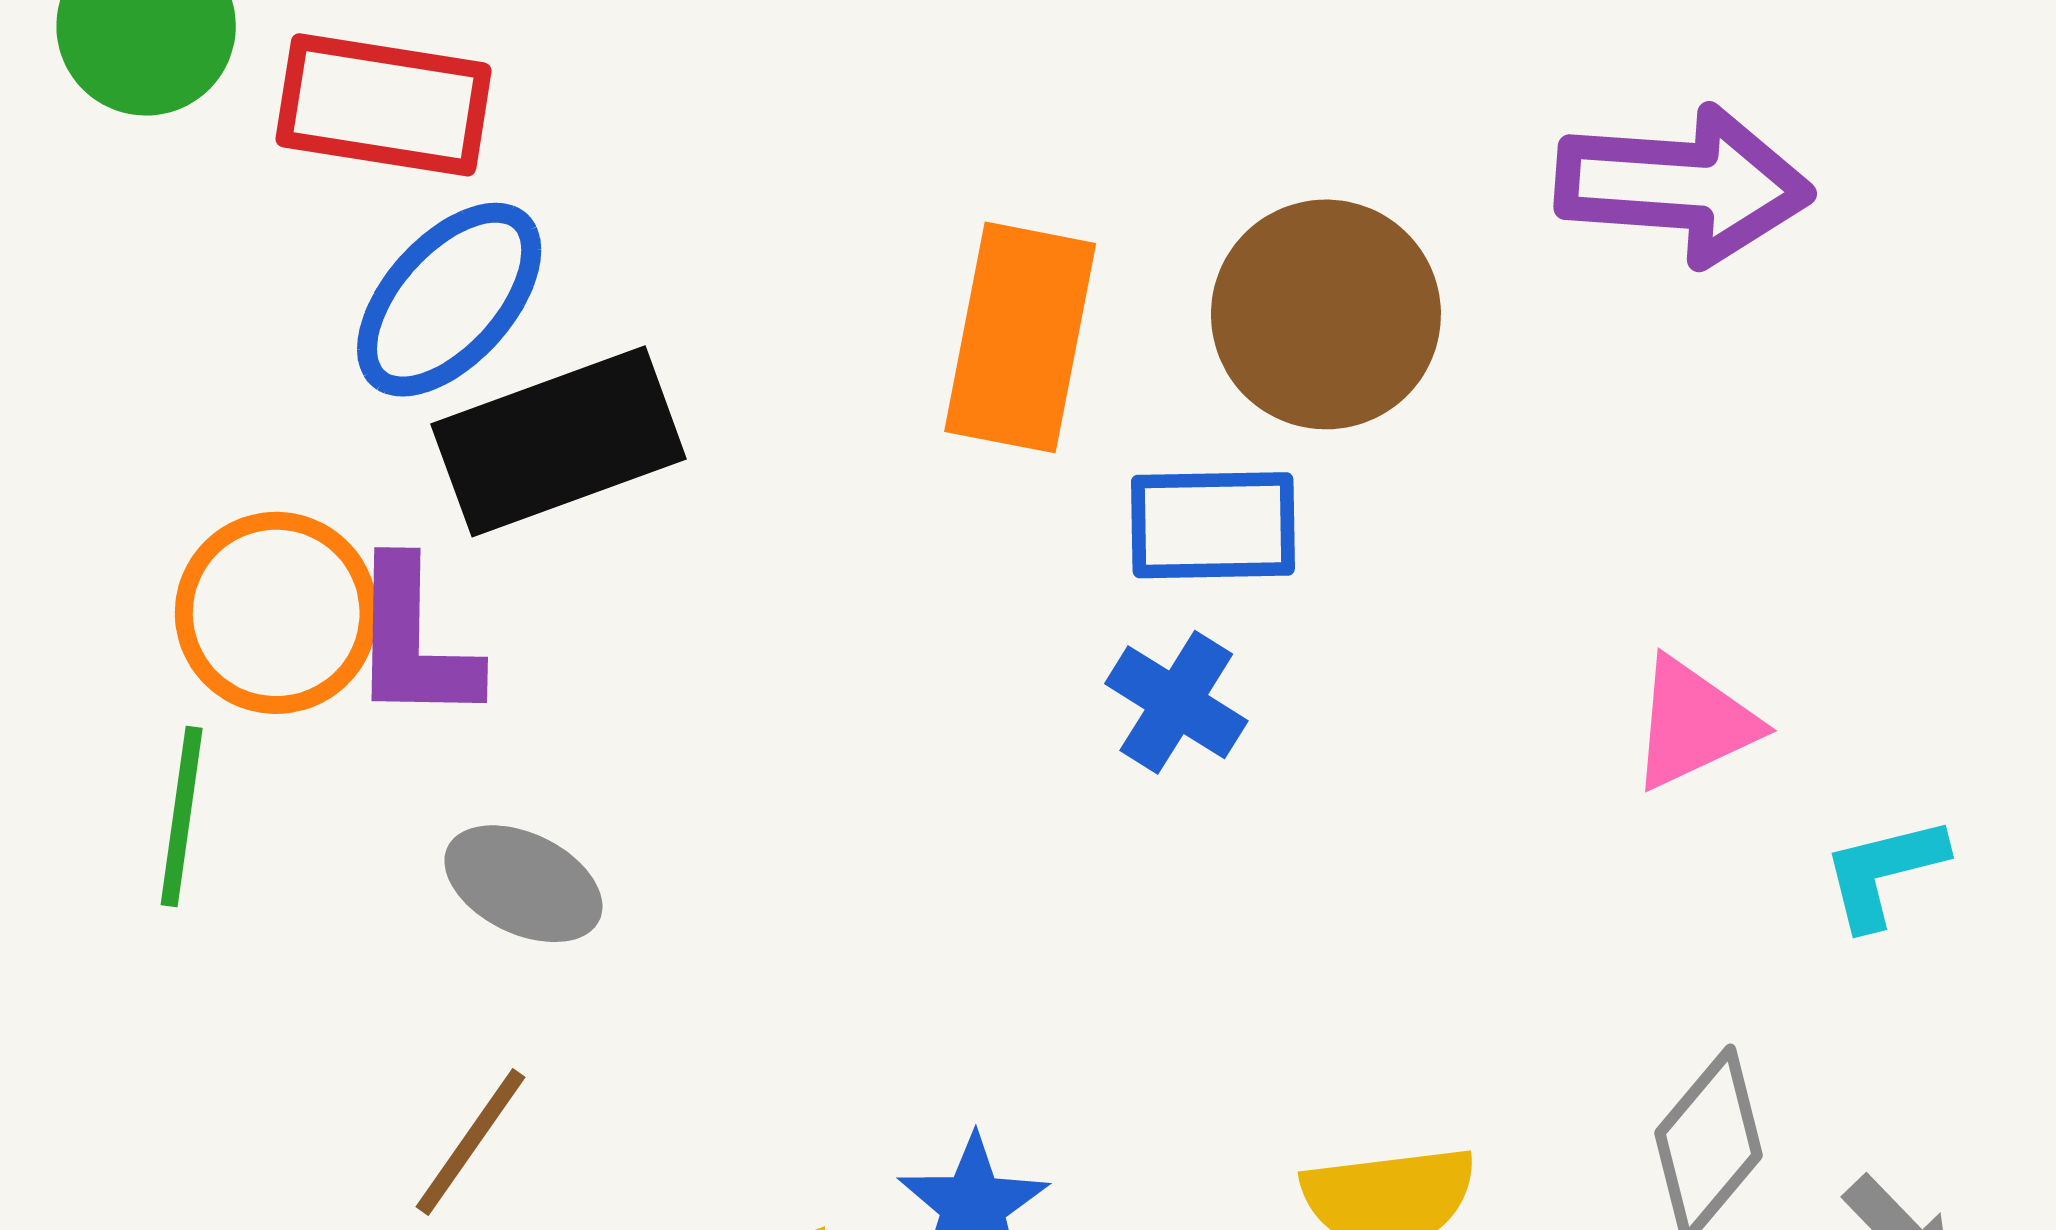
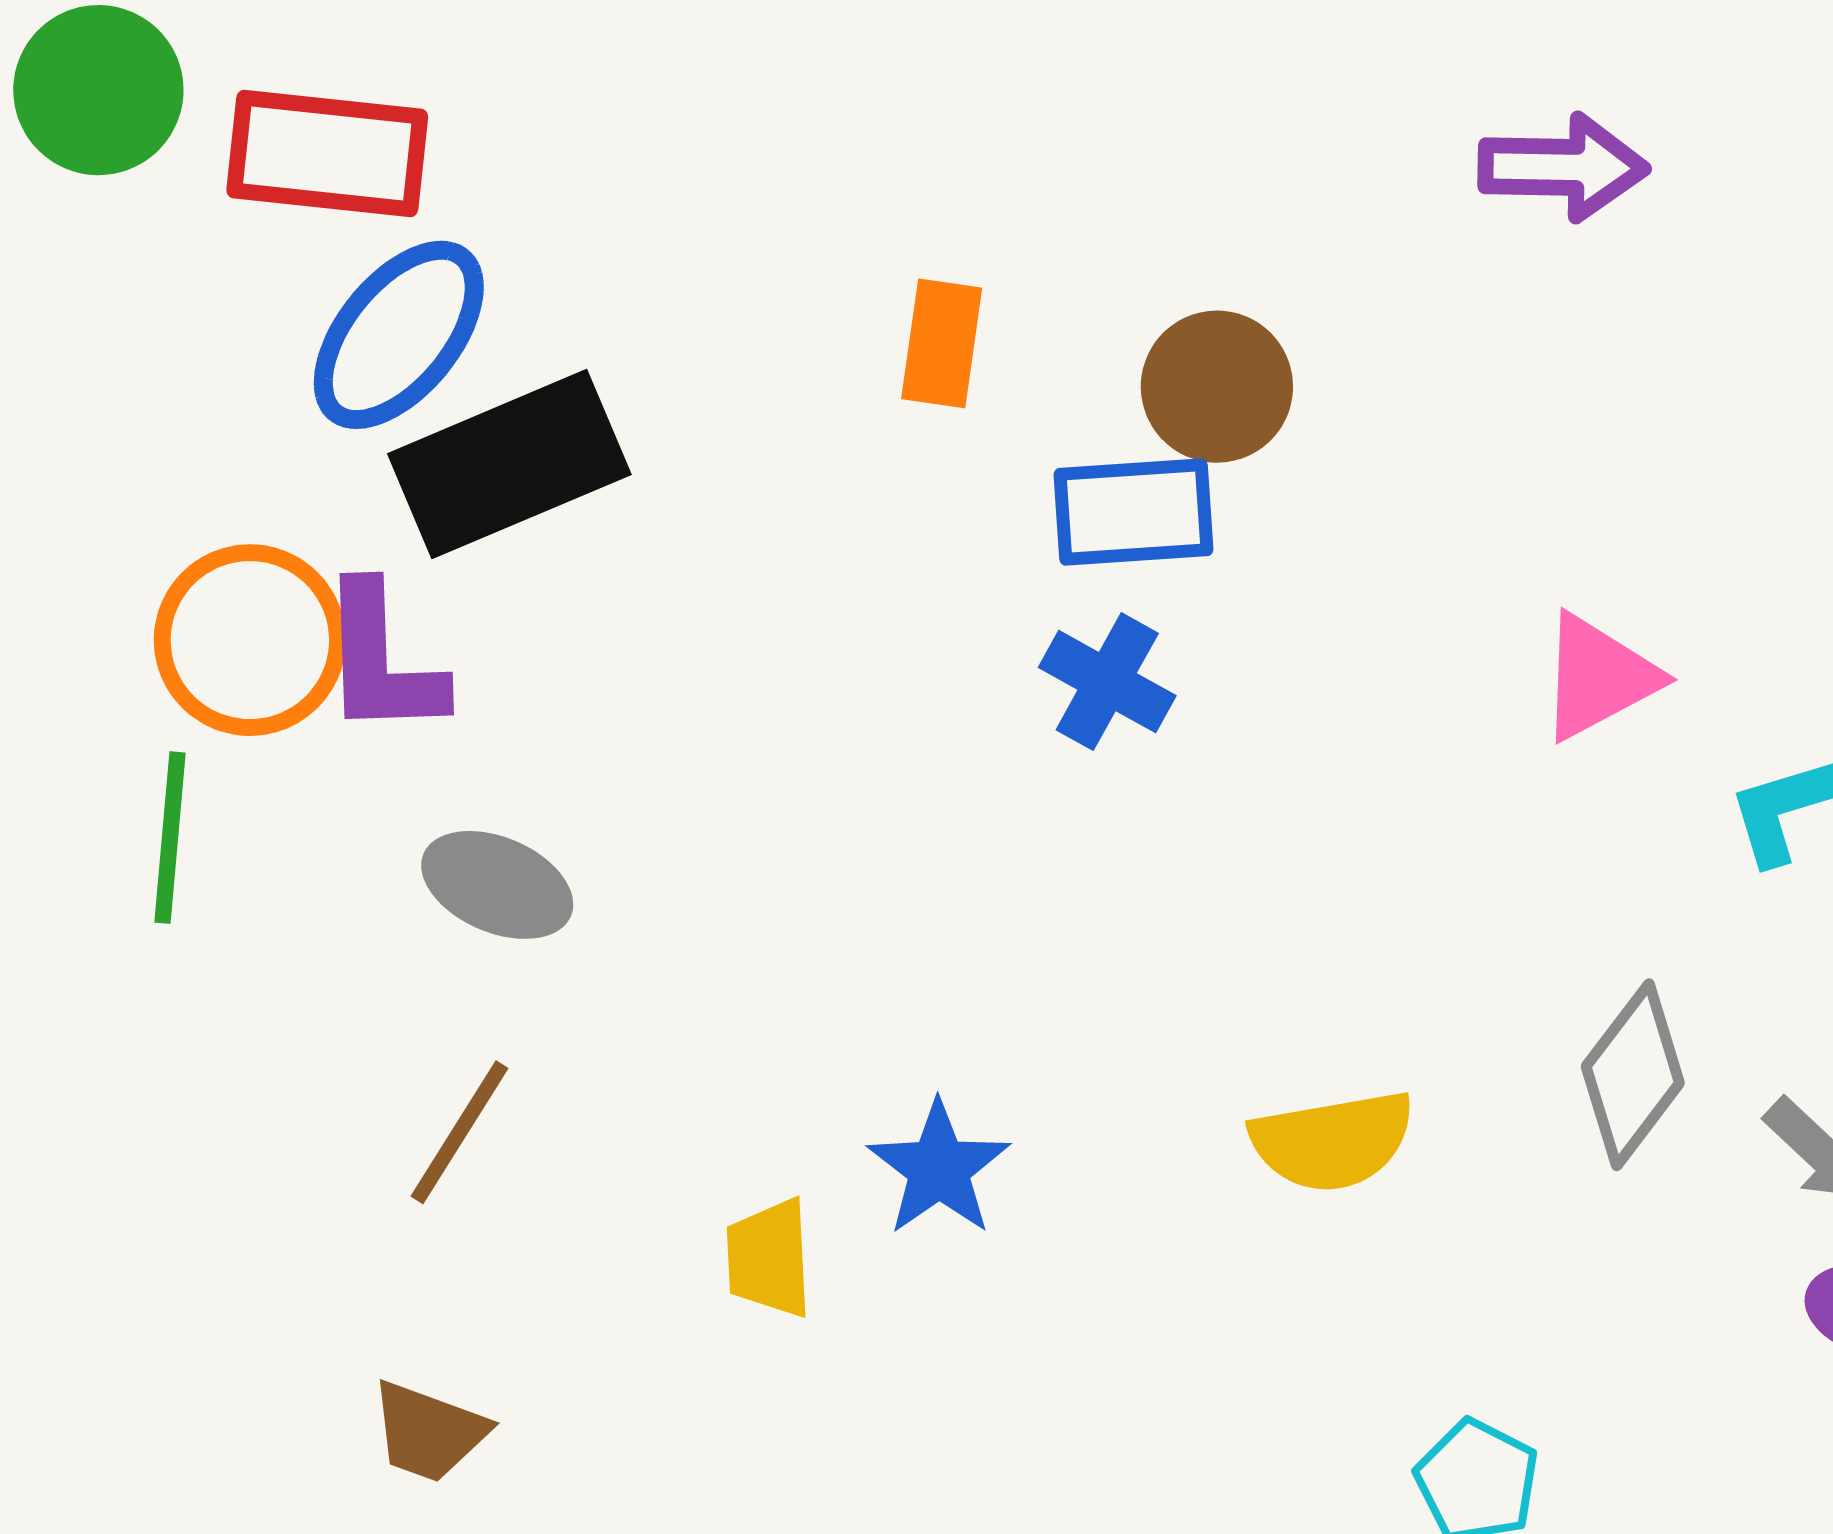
purple arrow: (1684, 185) -> (1563, 167), size x0.7
brown circle: (1326, 314) -> (1217, 387), moved, size x0.7
orange rectangle: (1020, 337) -> (942, 343), size x0.6

